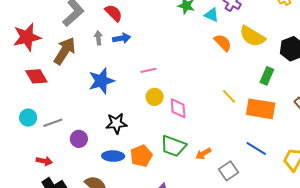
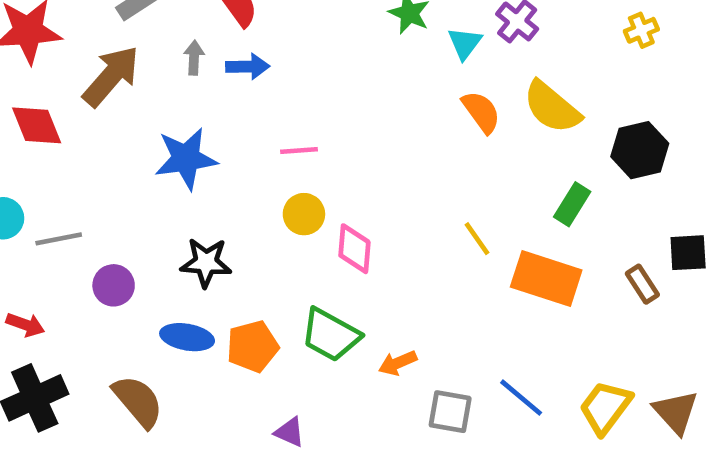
cyan triangle: (211, 15) -> (465, 43), turned 35
blue line: (256, 149) -> (521, 398), moved
gray square: (229, 171) -> (450, 412), turned 36

